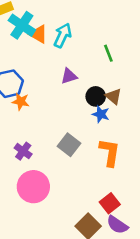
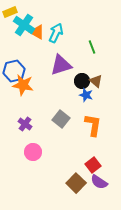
purple triangle: (69, 76) -> (61, 65), size x1.6
orange star: (21, 101) -> (23, 85), size x1.5
pink circle: (33, 187) -> (33, 152), size x0.7

